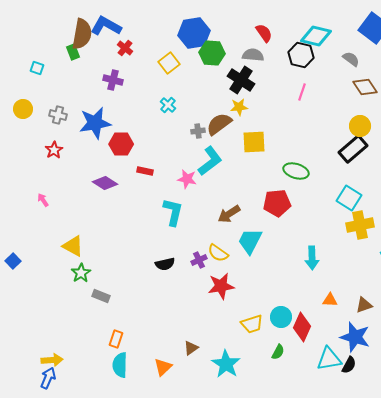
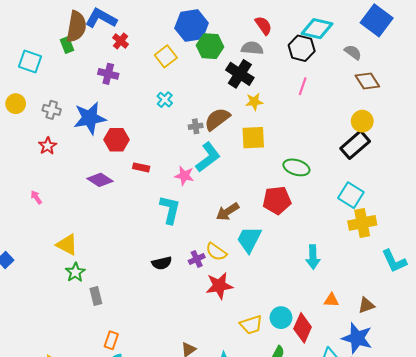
cyan square: (37, 68) -> (30, 62), size x1.6
yellow star: (239, 107) -> (254, 102), moved
gray rectangle: (101, 296) -> (96, 296), turned 54

